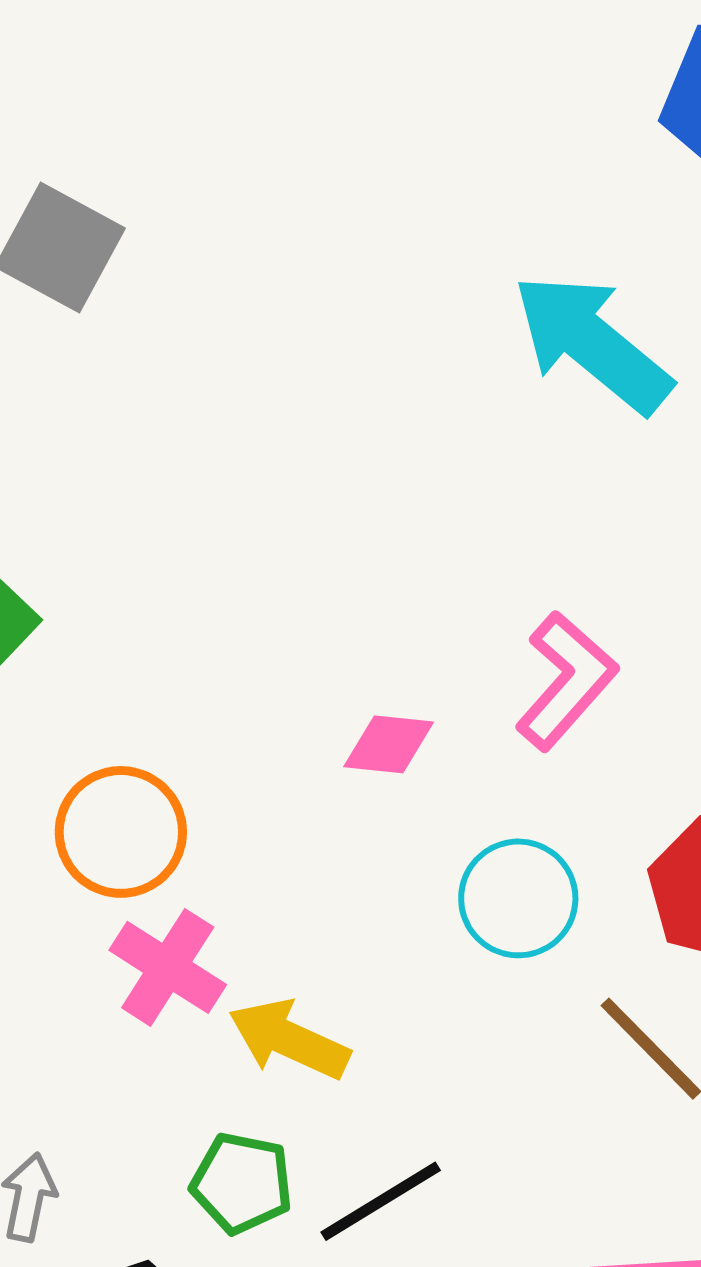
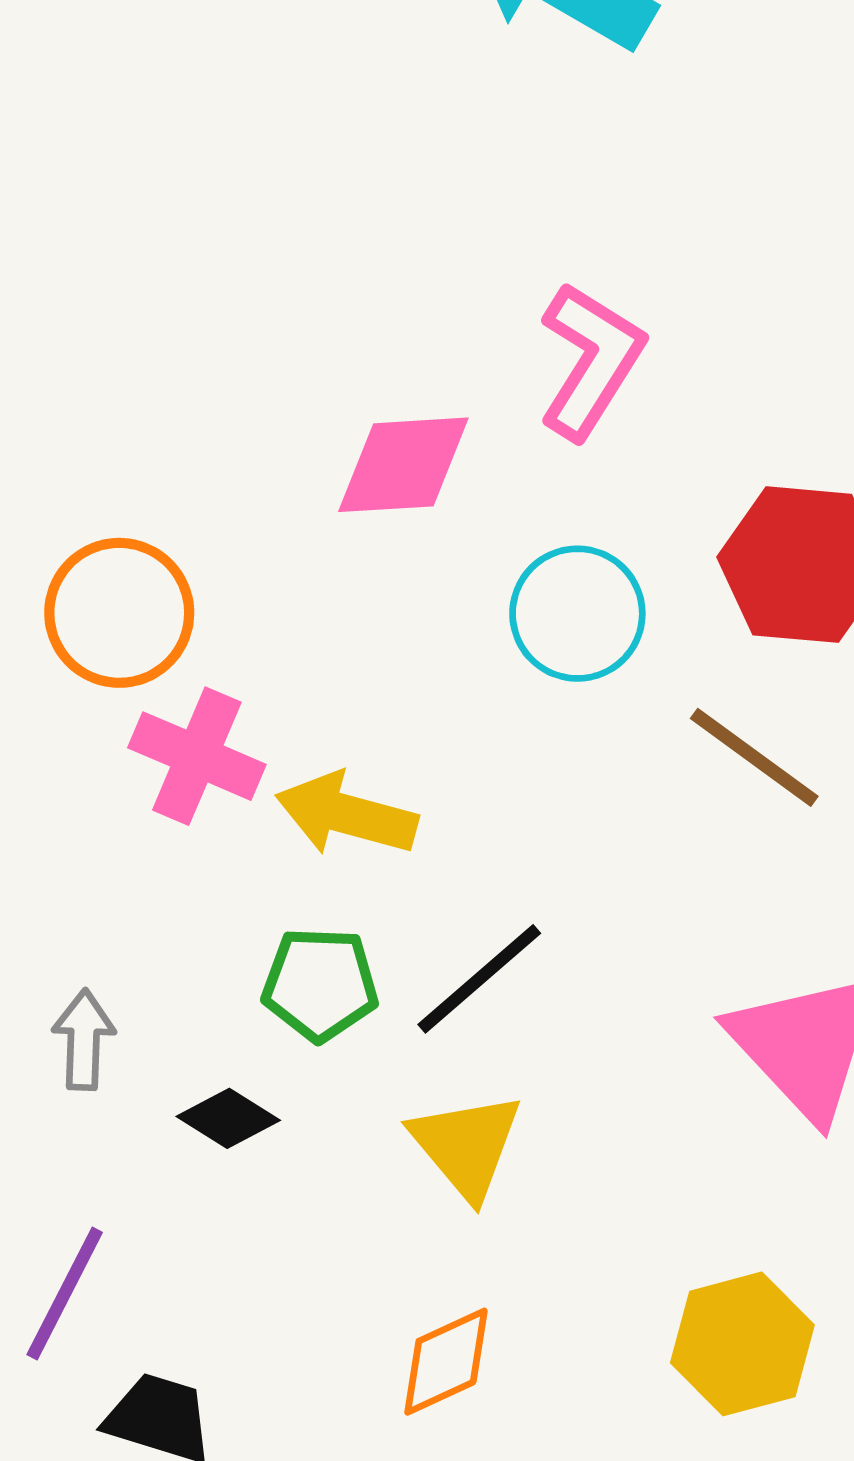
pink diamond: (389, 744) -> (403, 465), size x1.4

